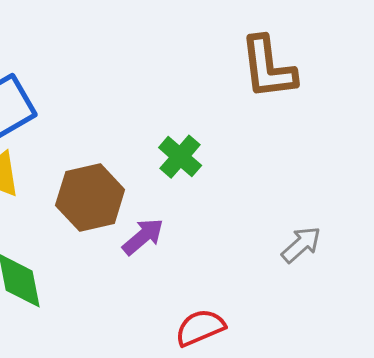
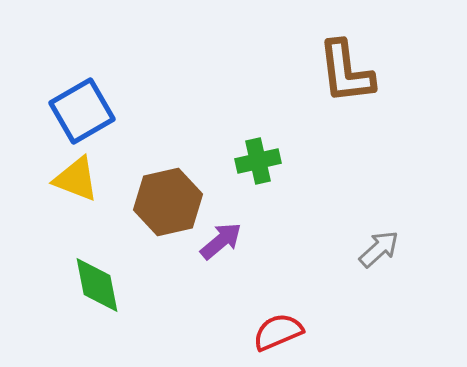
green cross: (180, 157) -> (258, 161), turned 36

